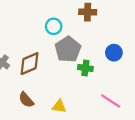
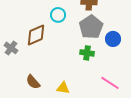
gray pentagon: (68, 49) -> (91, 27), moved
brown diamond: (29, 64) -> (36, 35), moved

